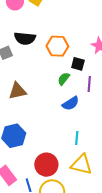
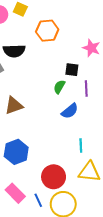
orange hexagon: (57, 46) -> (47, 31), moved

